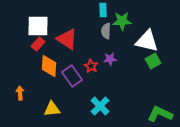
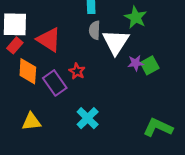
green star: (122, 21) -> (136, 17), moved, turned 30
white triangle: (147, 41) -> (116, 42), moved, turned 50
purple star: (110, 59) -> (136, 63), moved

